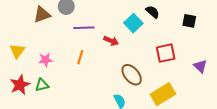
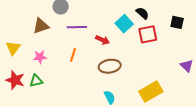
brown triangle: (42, 15) -> (41, 26), moved
red square: (166, 53) -> (148, 34), moved
brown ellipse: (132, 75) -> (110, 66), moved, turned -60
red star: (20, 85) -> (15, 80), turned -30

